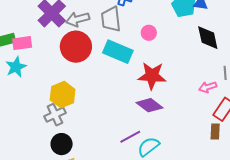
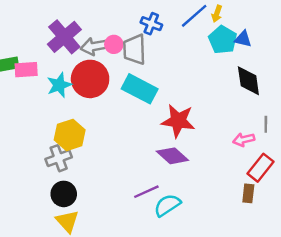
pink circle: (149, 33) -> (114, 44), moved
cyan star: (16, 67) -> (59, 85), moved

